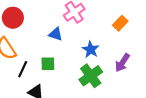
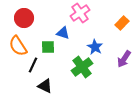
green square: (48, 64) -> (48, 47), moved
green cross: (91, 76) -> (82, 67), moved

